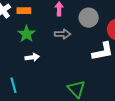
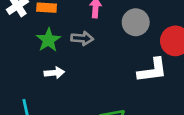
gray arrow: (63, 34) -> (82, 38), moved

